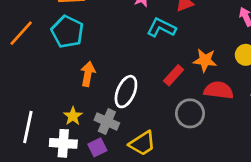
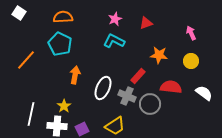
cyan L-shape: (161, 28) -> (114, 41), moved
orange line: (21, 33) -> (26, 60), moved
orange star: (205, 60) -> (159, 55), moved
gray cross: (107, 122) -> (127, 96), moved

